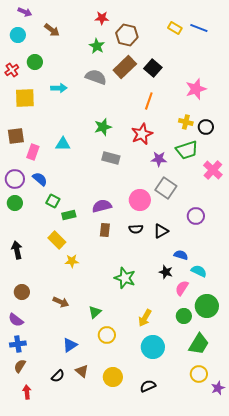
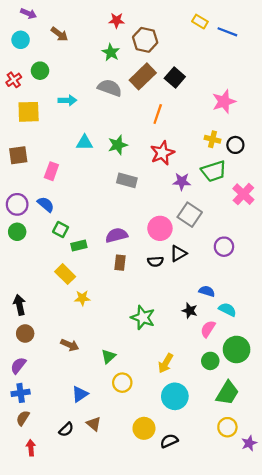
yellow rectangle: (175, 28) -> (200, 22), moved
orange line: (149, 101) -> (158, 114), moved
cyan triangle: (63, 144) -> (85, 143), moved
pink rectangle: (33, 152) -> (51, 171), moved
black triangle: (161, 231) -> (178, 253), moved
black arrow: (17, 250) -> (19, 305), moved
purple semicircle: (16, 320) -> (18, 365), turned 91
yellow circle: (113, 377) -> (144, 428), moved

